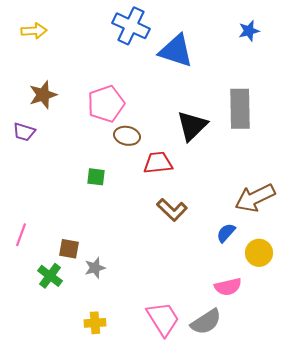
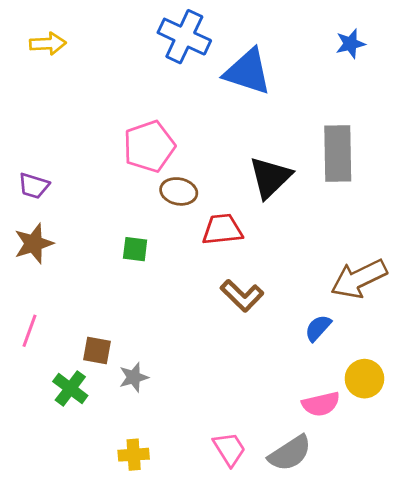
brown star: (43, 95) -> (34, 244), moved
yellow circle: (259, 253) -> (364, 379), moved
pink trapezoid: (163, 319) -> (229, 449), size x0.7

